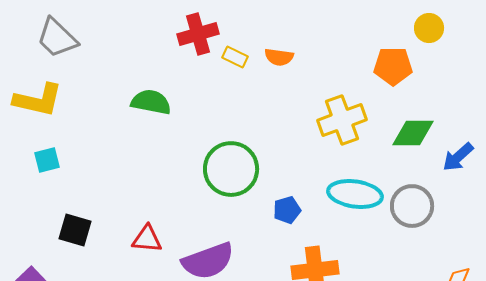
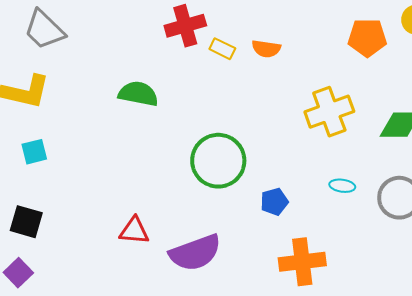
orange pentagon: (393, 66) -> (367, 38), moved
cyan ellipse: (355, 194) -> (342, 186), size x0.5
black square: (75, 230) -> (26, 222), moved

